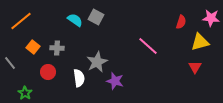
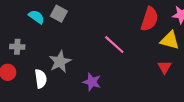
red semicircle: (181, 22) -> (149, 19), size x1.6
yellow triangle: (200, 42) -> (170, 40), turned 30
purple star: (115, 81) -> (92, 82), moved

